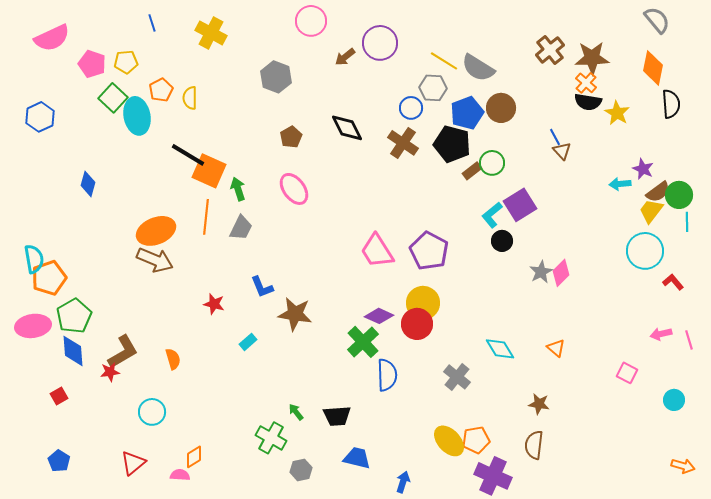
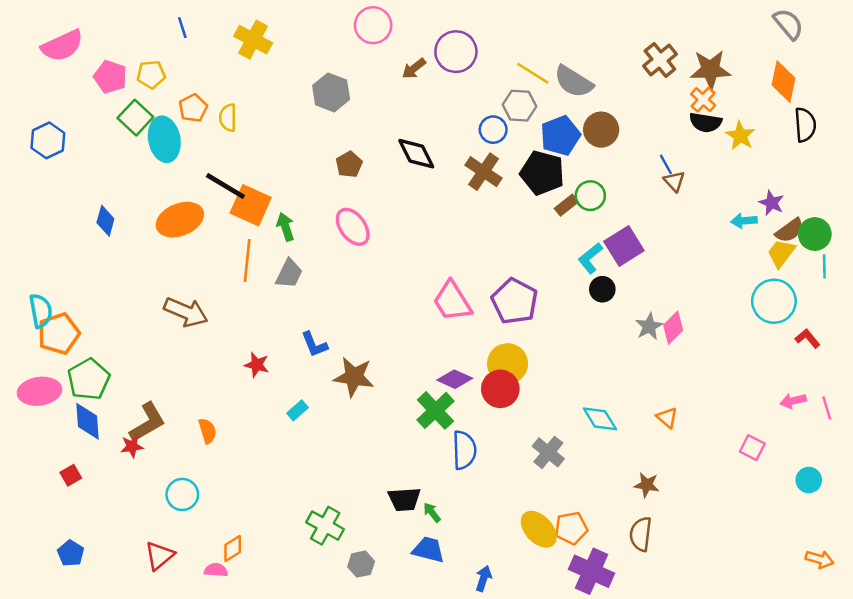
orange ellipse: (156, 231) -> (180, 220), moved
green arrow: (296, 412) -> (432, 512), moved

